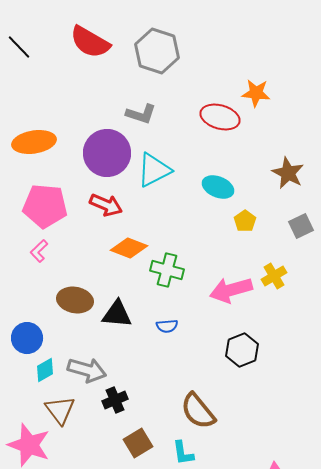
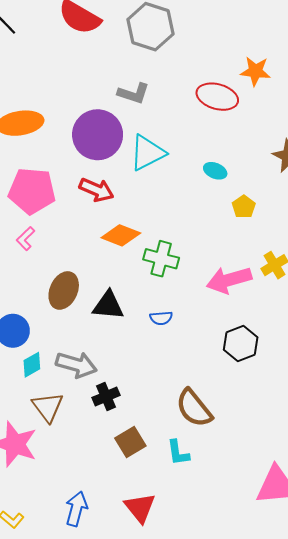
cyan ellipse: (218, 187) -> (215, 171), size x0.7
brown ellipse: (75, 300) -> (64, 290), turned -76

